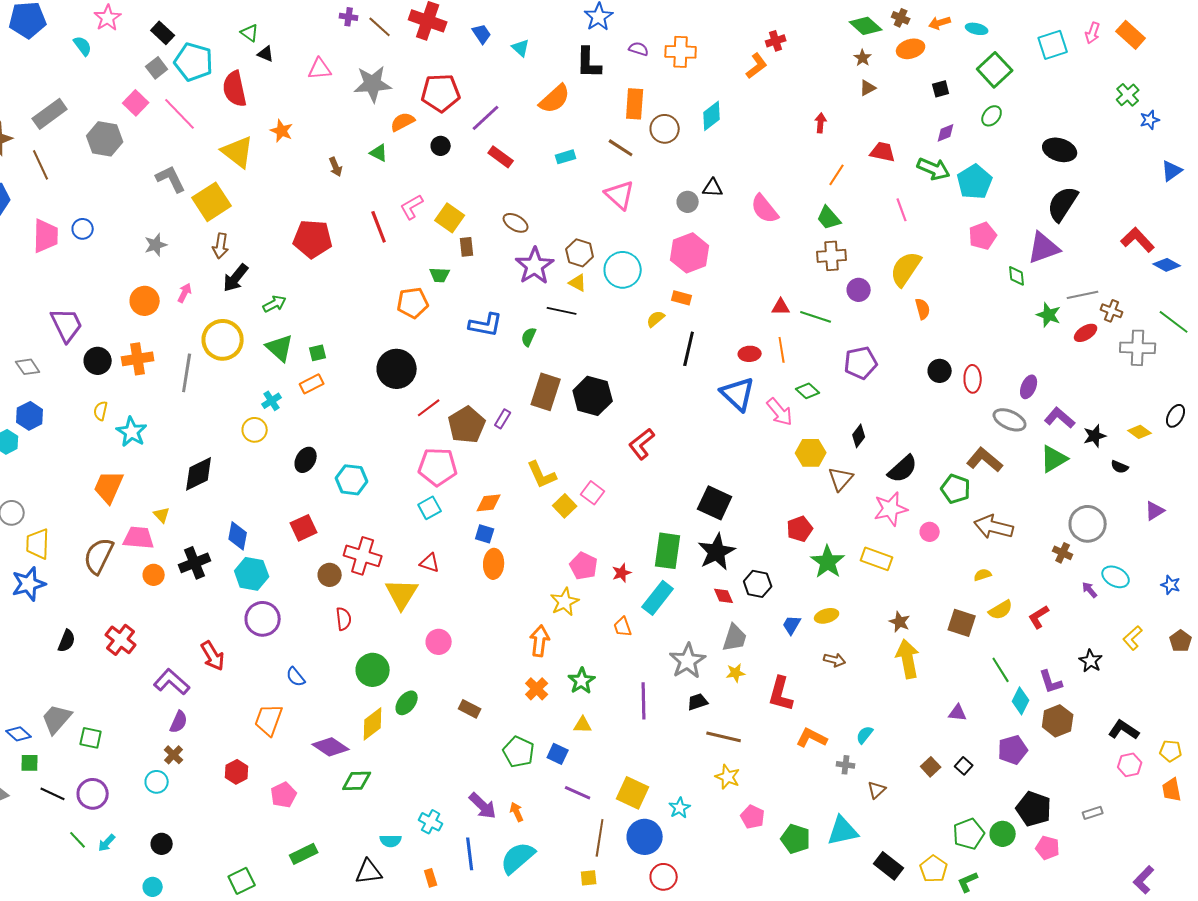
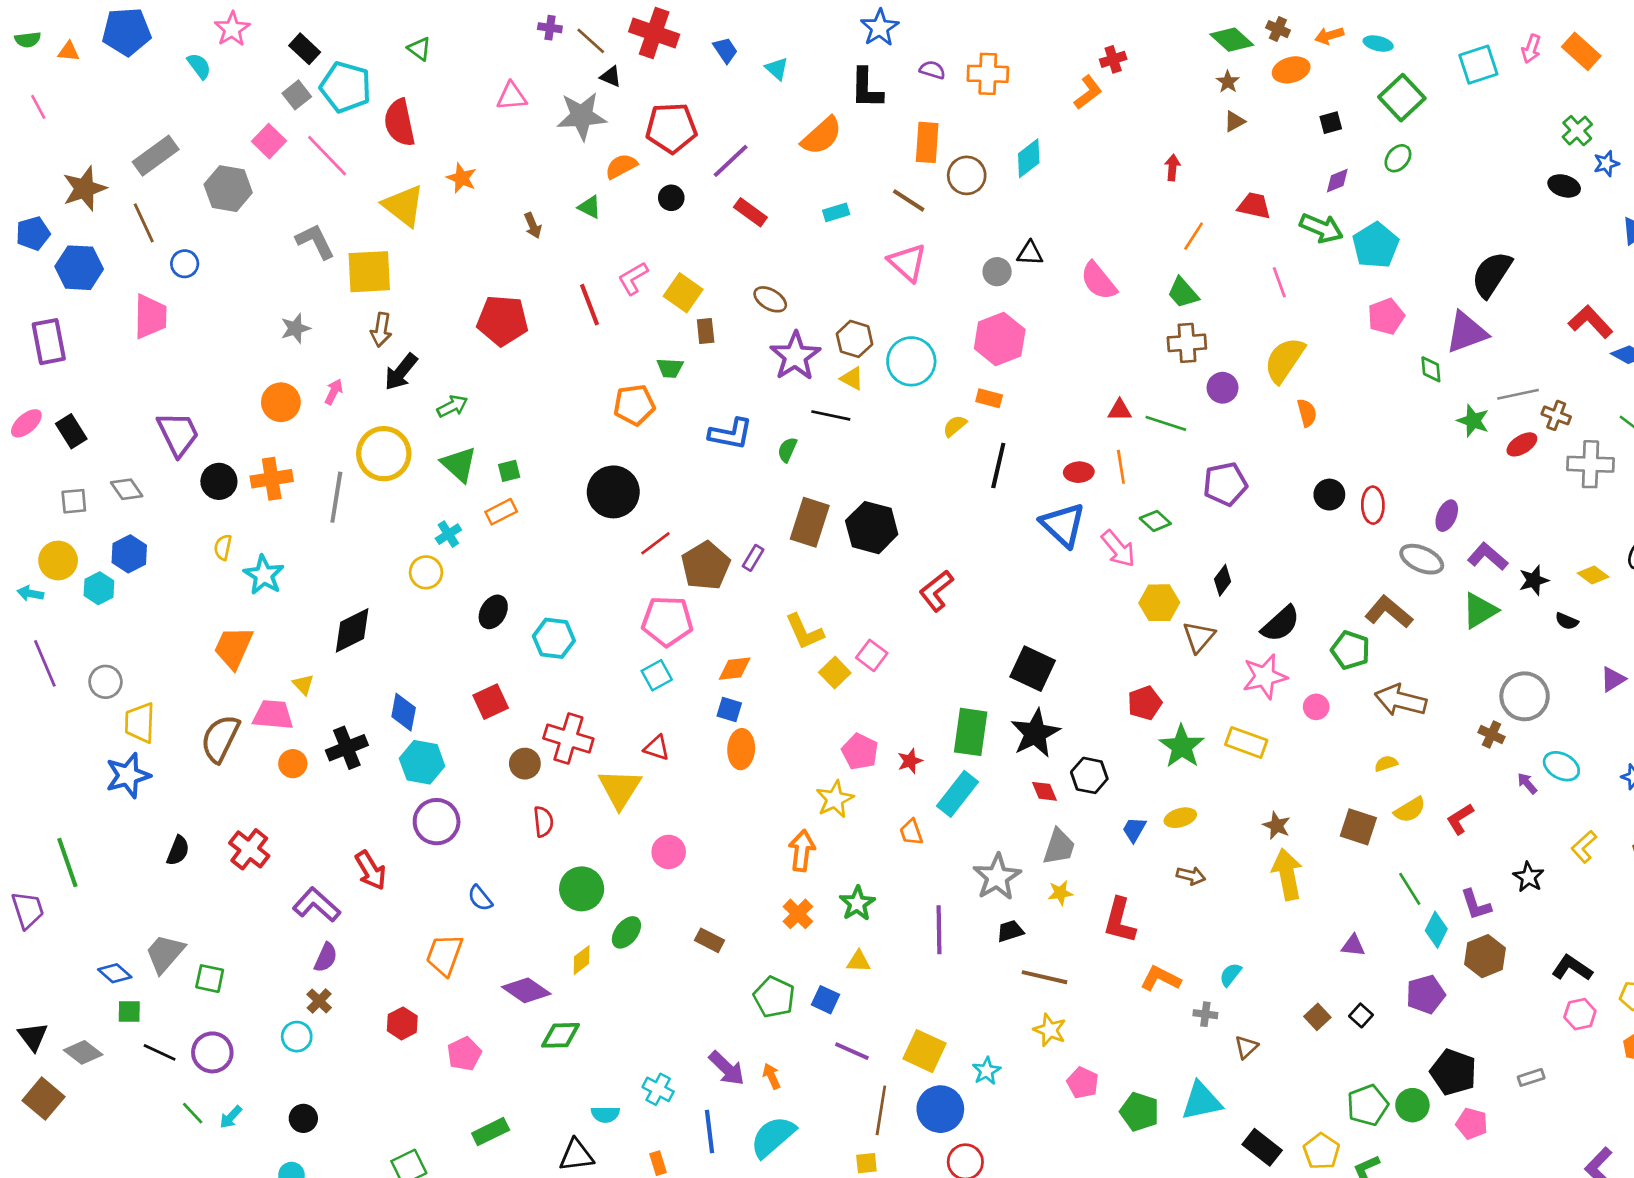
black triangle: (266, 54) -> (611, 76), moved
black ellipse: (1060, 150) -> (1564, 186), moved, size x0.7
yellow square: (212, 202) -> (369, 272), turned 30
blue circle: (83, 229) -> (185, 264), moved
yellow diamond: (373, 724) -> (582, 960), size x0.7

